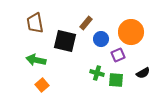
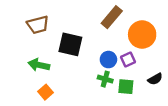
brown trapezoid: (35, 23) -> (38, 25), turned -95
brown rectangle: (86, 23) -> (112, 17), moved, size x1.5
blue circle: (101, 39) -> (108, 60), moved

